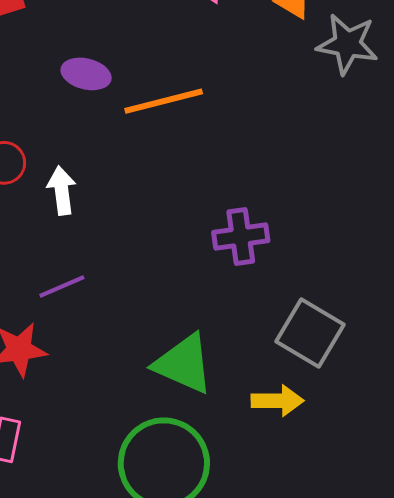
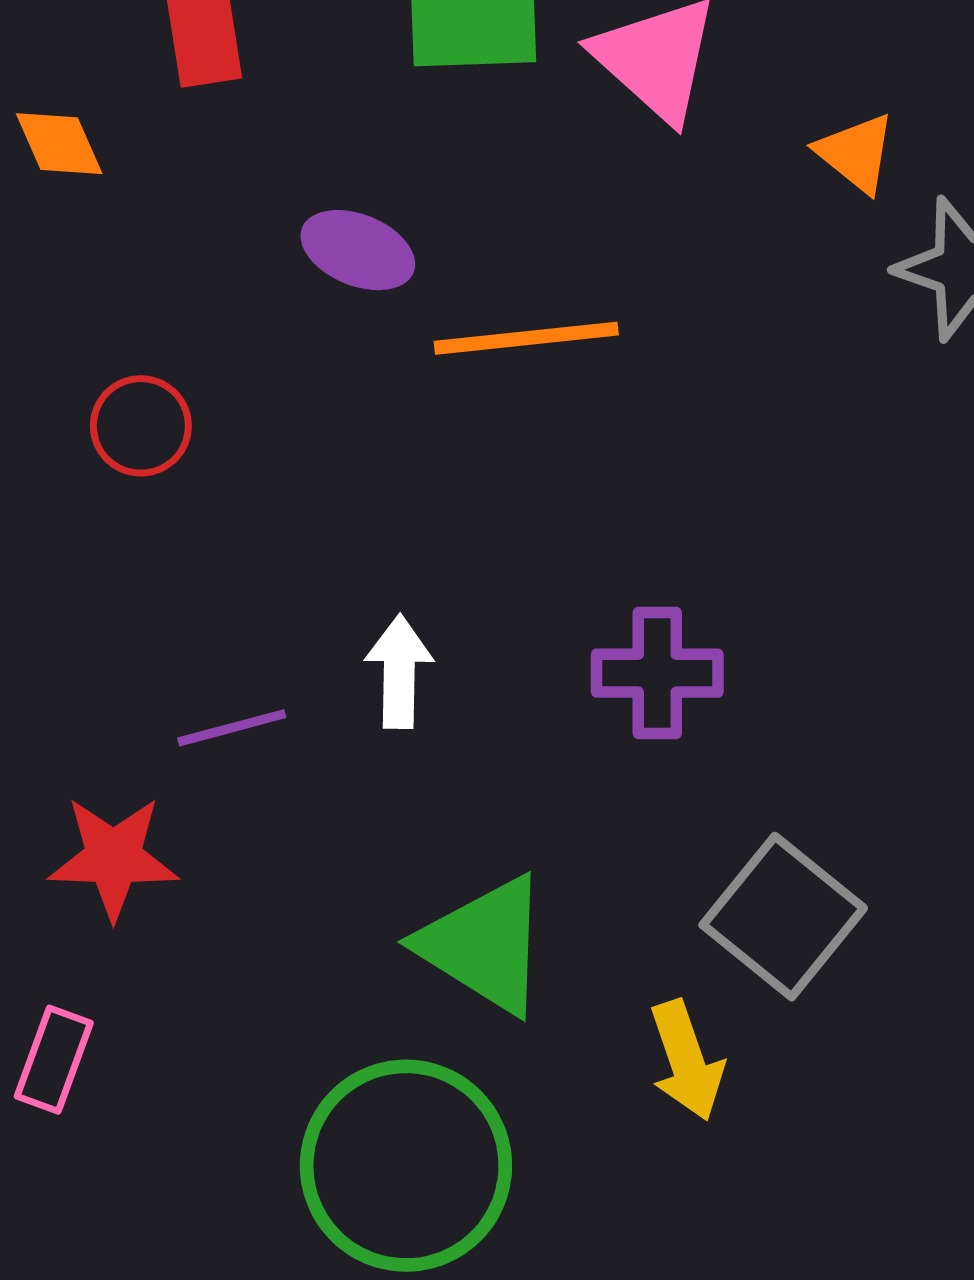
white arrow: (62, 191) -> (399, 672), moved
yellow arrow: (277, 401) -> (686, 1061), turned 63

